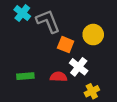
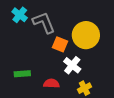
yellow circle: (93, 35) -> (86, 35), size x1.4
red semicircle: (58, 77) -> (51, 83), moved

